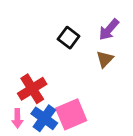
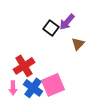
purple arrow: (109, 30) -> (67, 22), moved

